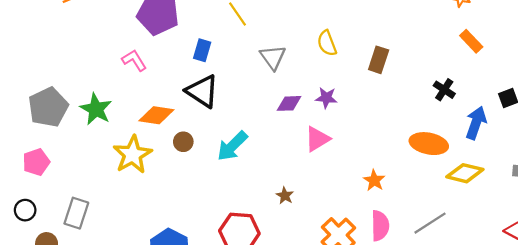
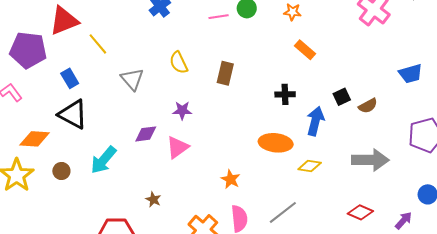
blue rectangle: (202, 50) -> (70, 78), turned -42
black cross: (444, 90) -> (285, 94), turned -30
purple diamond: (289, 103) -> (146, 134), moved
brown circle: (183, 142) -> (61, 171), moved
yellow diamond: (465, 173) -> (310, 166), size x0.7

